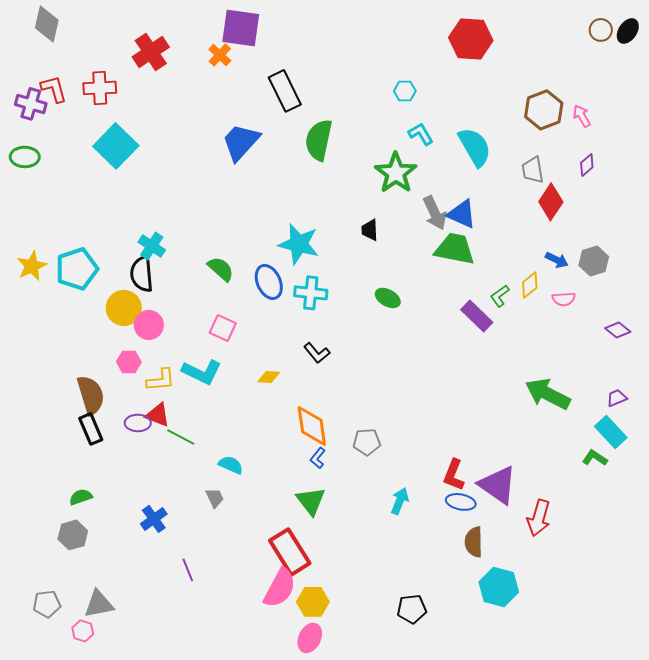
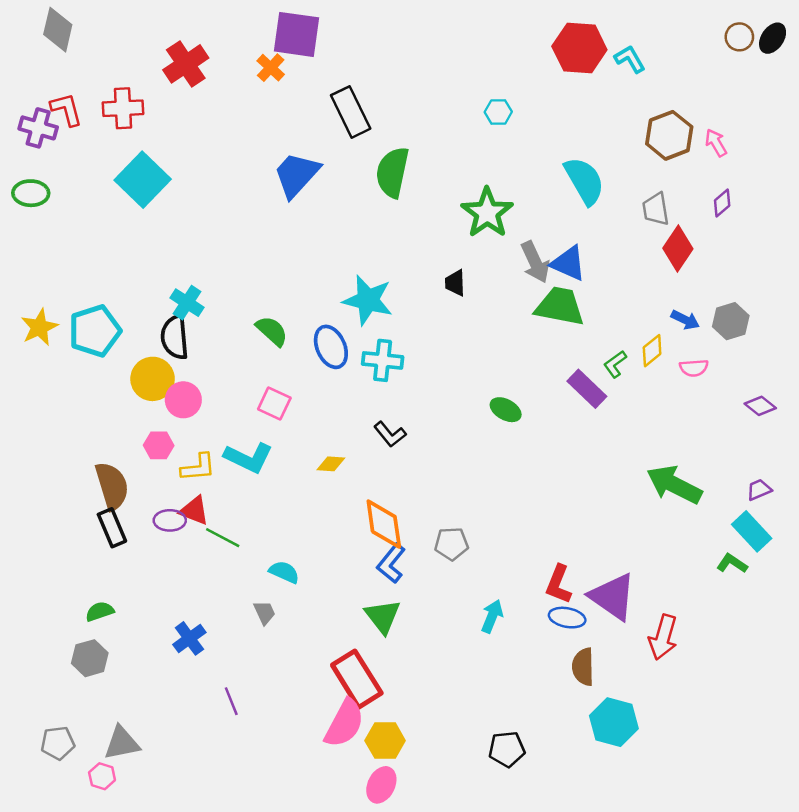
cyan L-shape: (421, 134) -> (630, 59), moved
green ellipse: (388, 298) -> (506, 410), moved
blue L-shape: (318, 458) -> (391, 563), size x1.5

